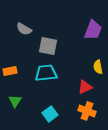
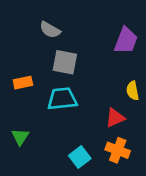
gray semicircle: (24, 29) -> (50, 30), moved
orange rectangle: (10, 71) -> (23, 83), moved
cyan square: (50, 114) -> (80, 157), moved

